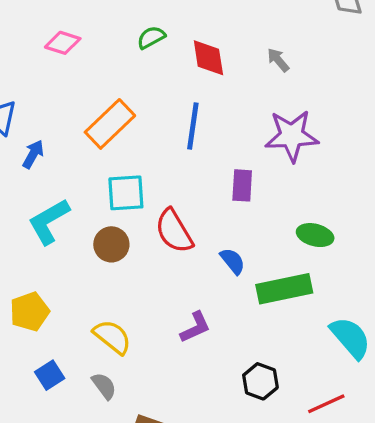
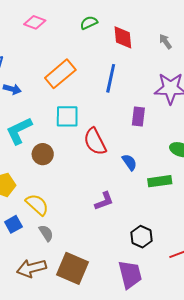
blue arrow: (33, 154) -> (12, 89), turned 72
brown circle: (111, 244) -> (43, 154), moved
green rectangle: (284, 289) -> (160, 181), size x0.7
yellow semicircle: (112, 337) -> (37, 205), moved

